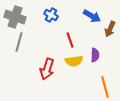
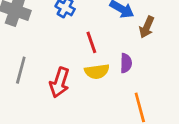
gray line: (19, 42) -> (21, 70), moved

